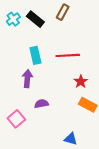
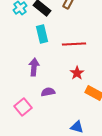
cyan rectangle: (35, 55) -> (42, 34), moved
red star: (81, 82) -> (77, 73), moved

